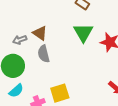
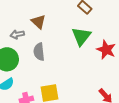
brown triangle: (40, 33) -> (38, 22), moved

